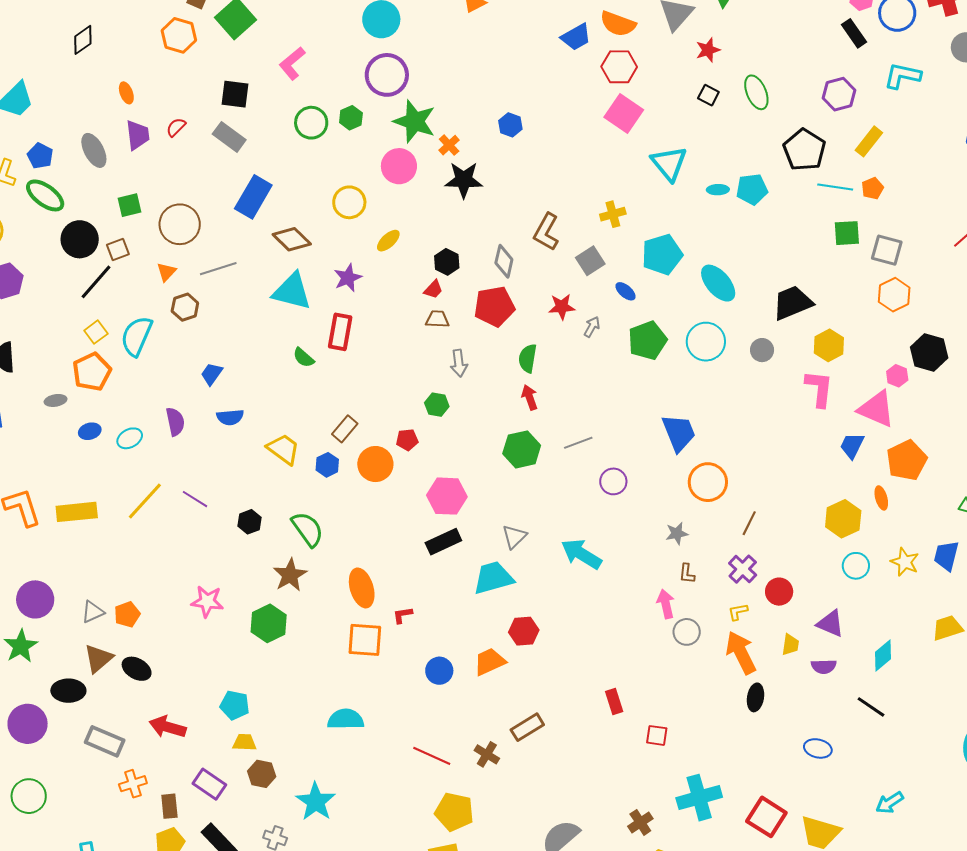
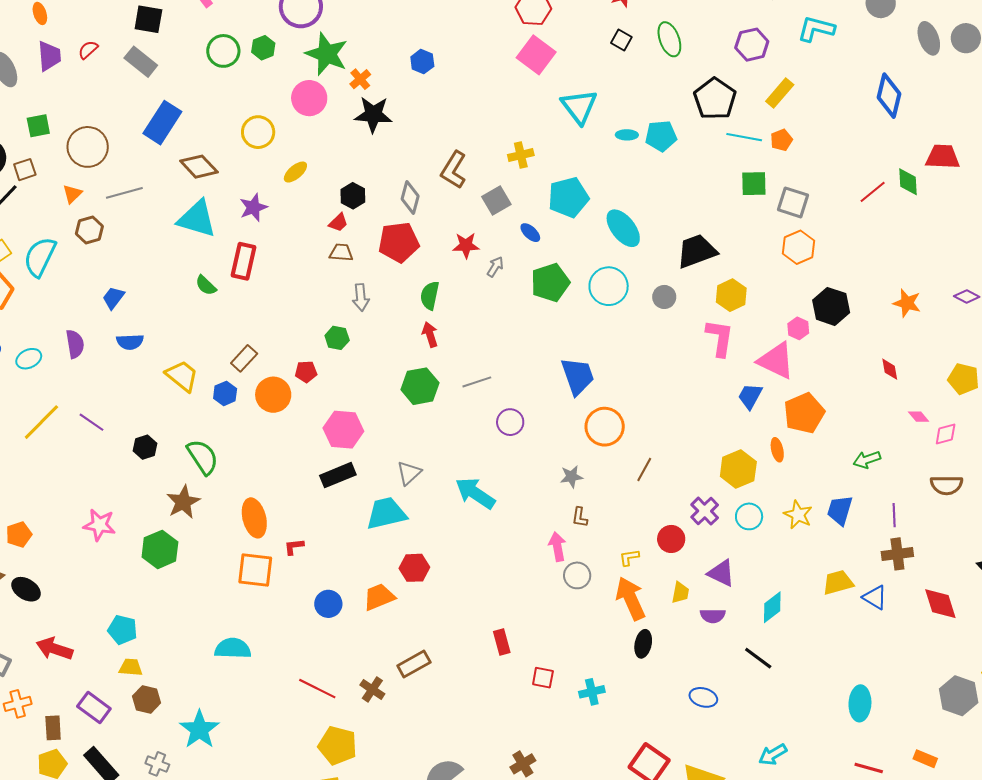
purple cross: (743, 569) -> (705, 511), moved
cyan cross: (699, 798) -> (592, 692), moved, size x0.6

